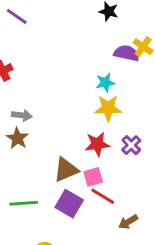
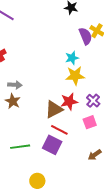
purple semicircle: (126, 53) -> (86, 36), turned 60
brown triangle: (66, 170) -> (54, 109), moved
pink square: (93, 177) -> (90, 122), moved
red line: (103, 196) -> (59, 130), moved

